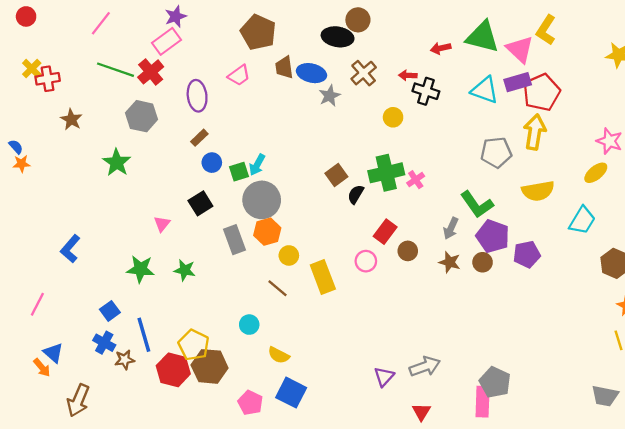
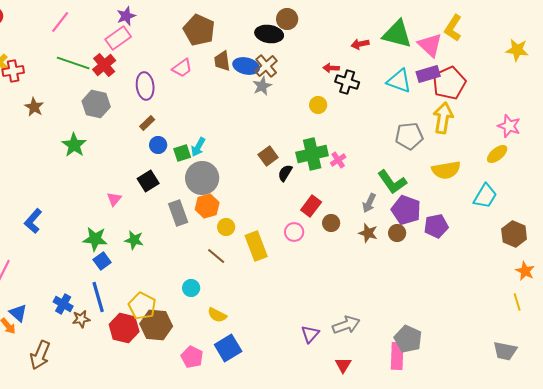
brown cross: (364, 73) -> (266, 66), moved
blue square: (110, 311) -> (102, 261), moved
blue square: (291, 393) -> (228, 348), turned 32

